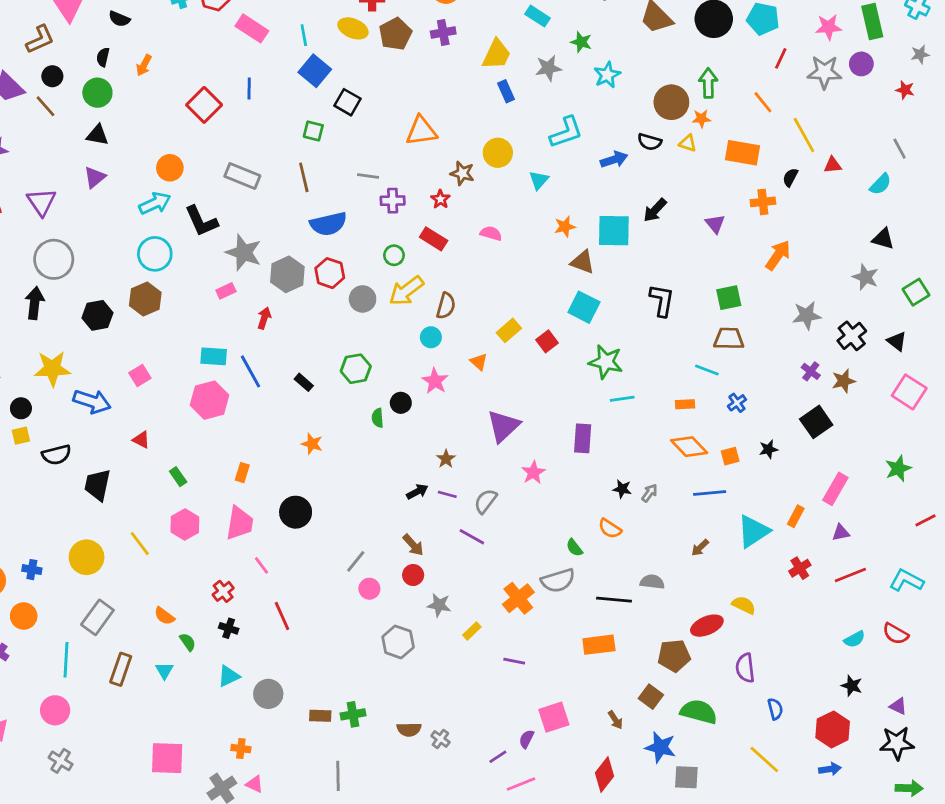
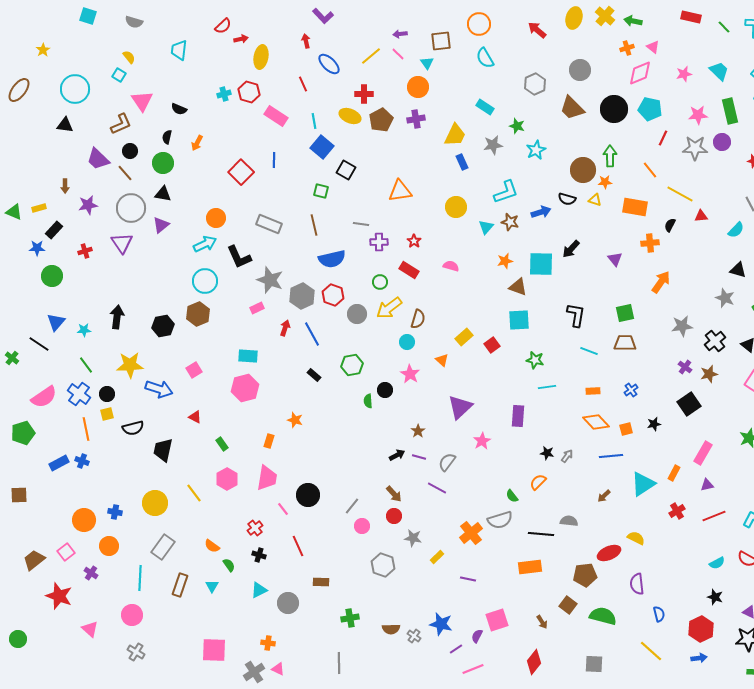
yellow line: (804, 135) -> (680, 194), turned -32
brown star: (462, 173) -> (510, 222), moved
gray circle: (54, 259) -> (131, 208), moved
cyan square: (584, 307) -> (519, 320), turned -30
green star: (606, 362) -> (535, 360), size x0.7
cyan line: (707, 370) -> (589, 351), moved
blue line: (250, 371) -> (312, 334), moved
orange star: (312, 444) -> (295, 420), moved
black circle: (296, 512) -> (308, 495), moved
orange semicircle: (610, 529) -> (538, 482), turned 102
brown rectangle: (320, 716) -> (321, 582), moved
blue star: (660, 747) -> (441, 624), moved

